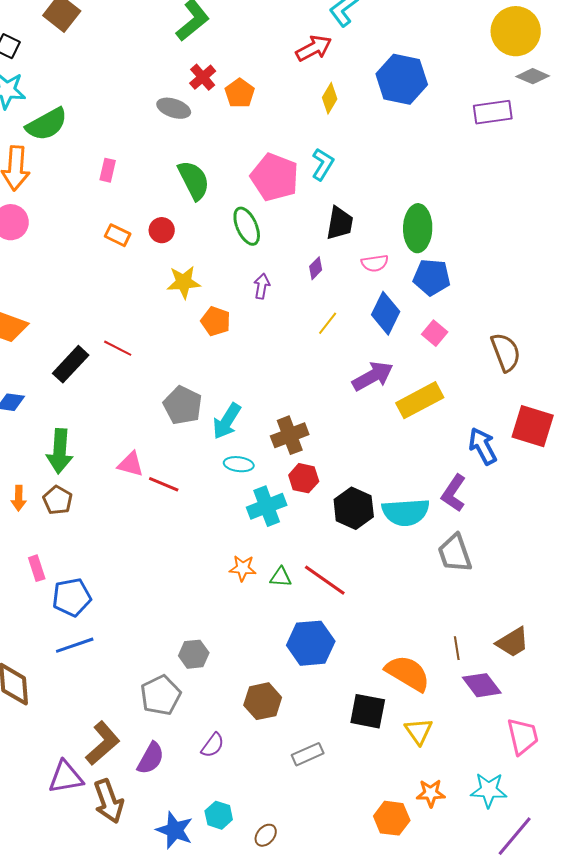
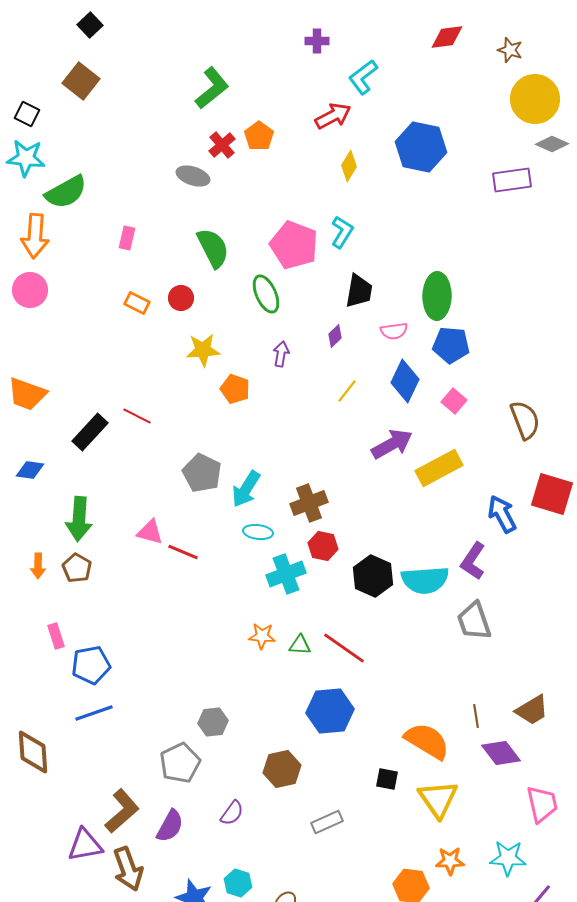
orange pentagon: (240, 93) -> (259, 136), moved
black square: (368, 711) -> (387, 779), size x0.6
yellow triangle: (419, 731) -> (438, 799), size x1.4

